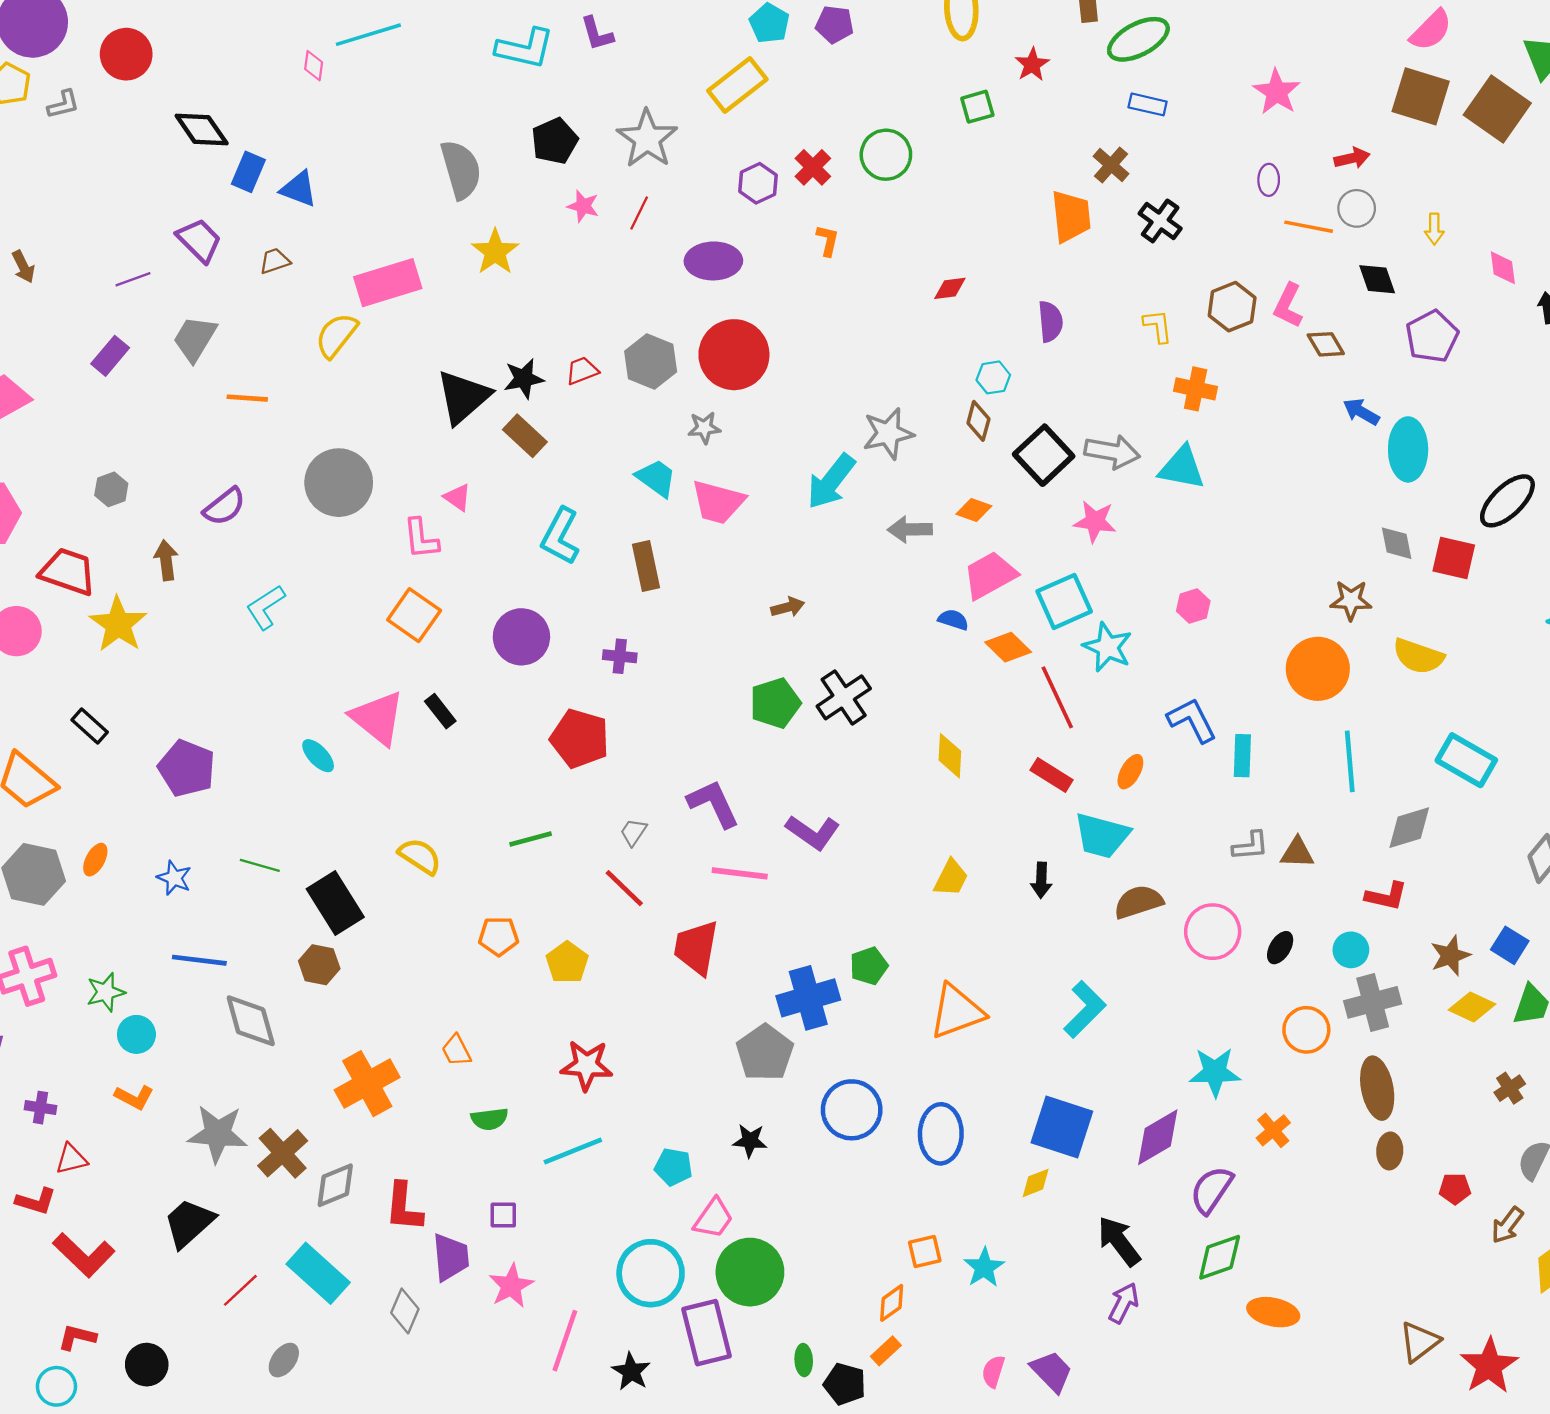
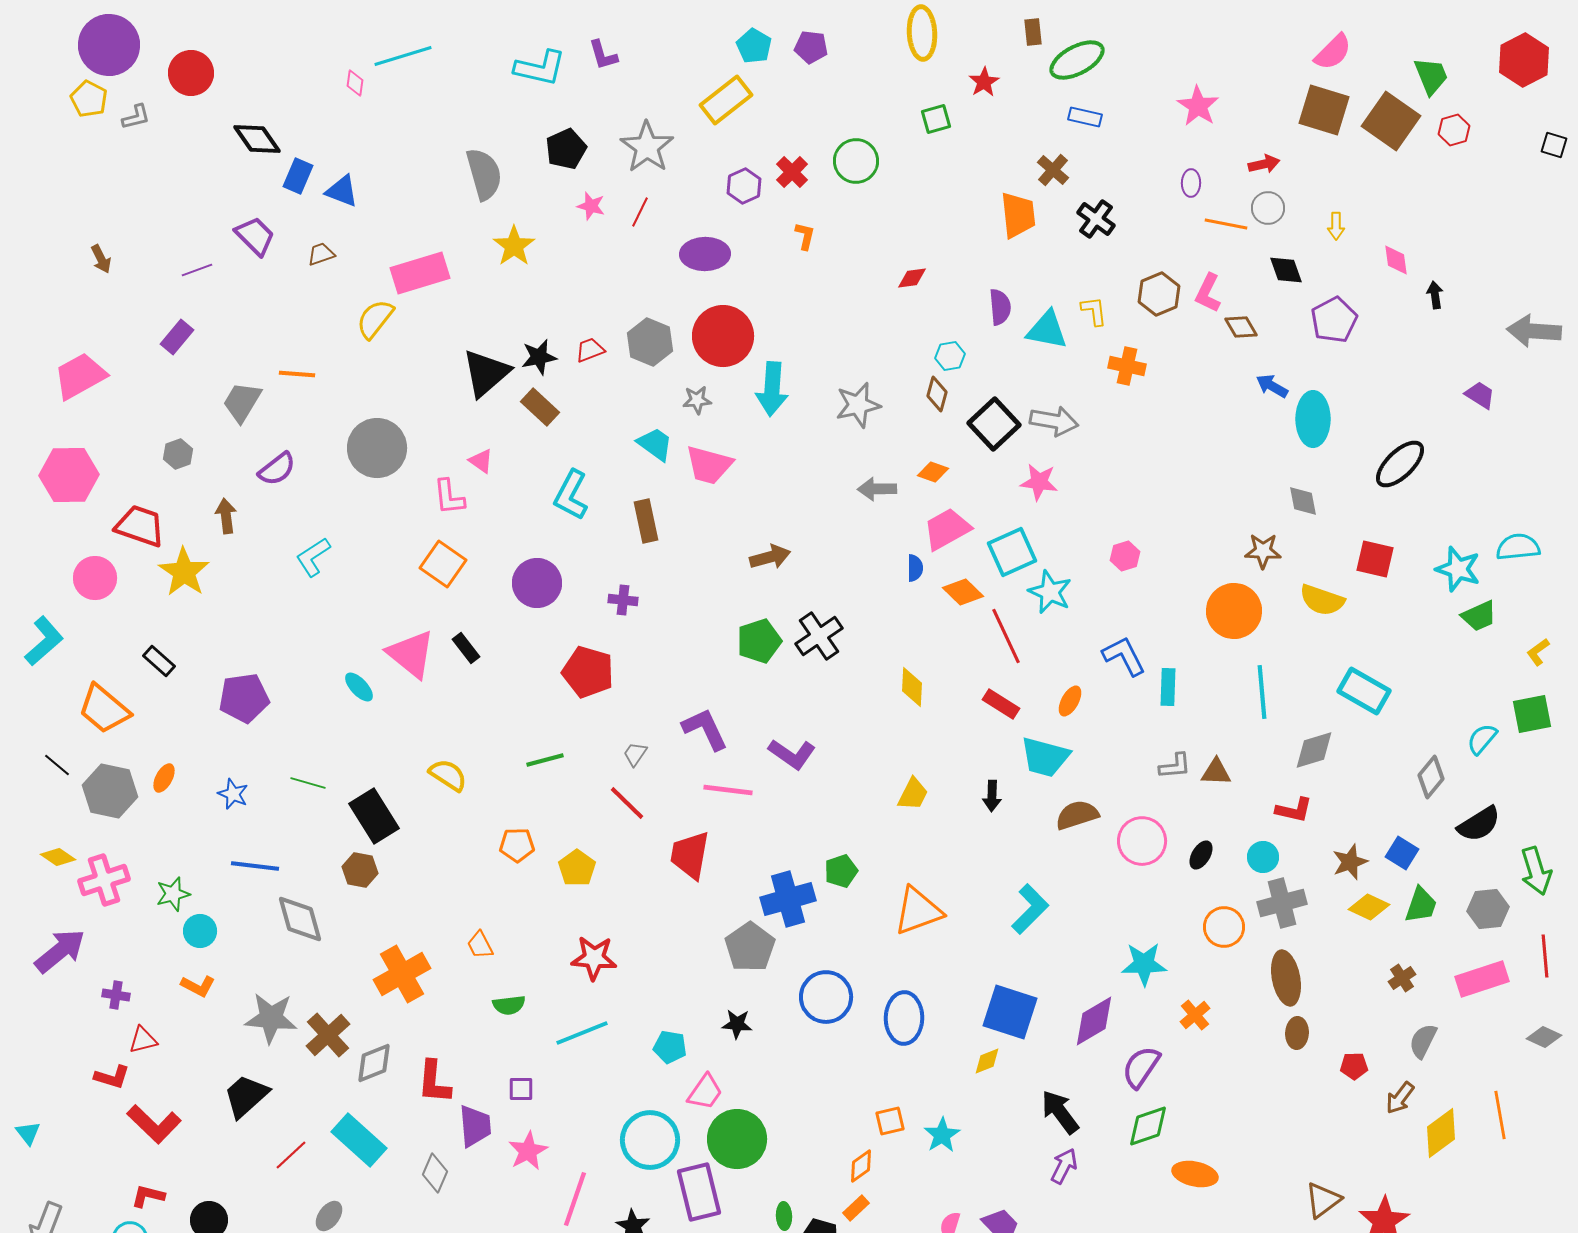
gray trapezoid: (195, 339) -> (242, 402), moved
cyan triangle: (1182, 468) -> (1047, 330), moved
cyan arrow: (831, 481) -> (772, 389), moved, turned -34
red square: (1454, 558) -> (1375, 559), moved
brown arrow: (788, 607) -> (770, 557), size x1.4
blue semicircle: (953, 620) -> (915, 568), turned 72
purple pentagon: (187, 768) -> (244, 698), turned -30

